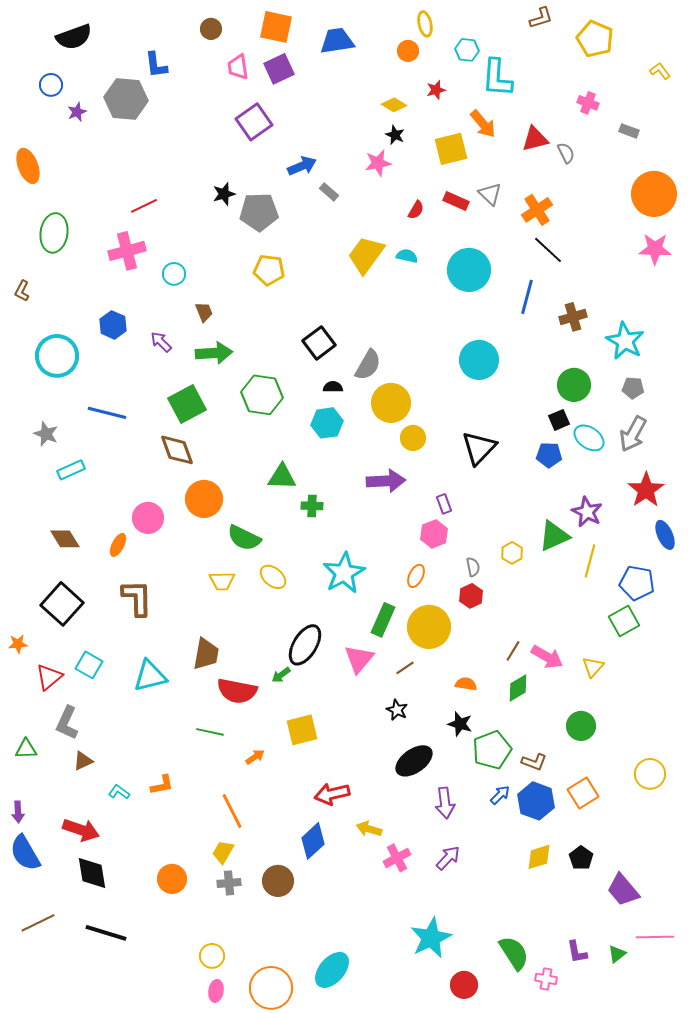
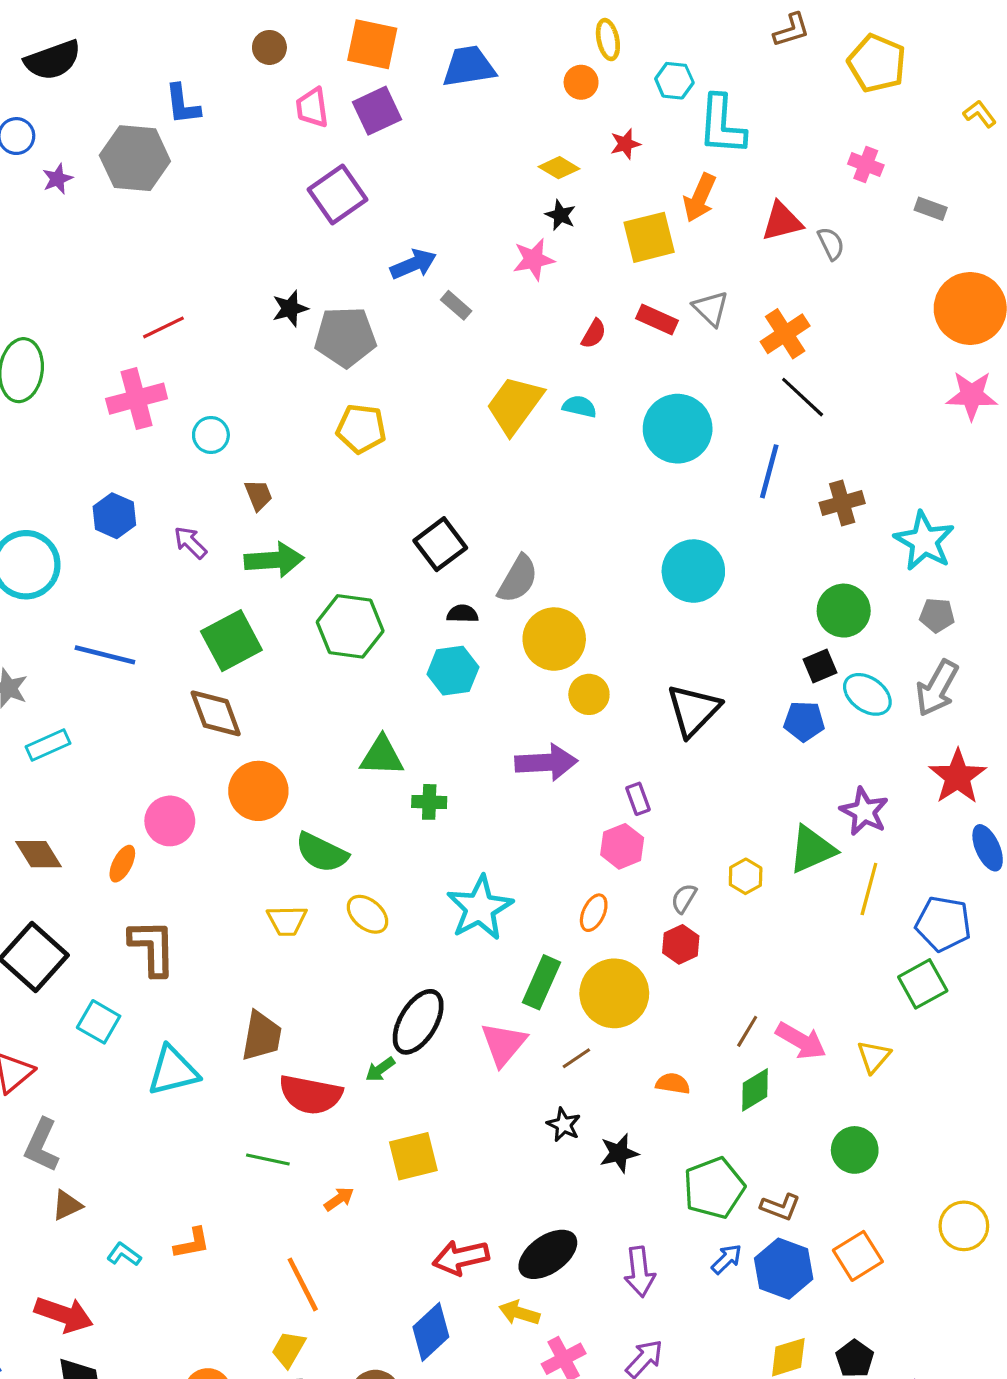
orange arrow: (483, 124) -> (700, 198), turned 64
gray semicircle: (473, 567) -> (684, 898), turned -138
cyan square: (89, 665) -> (99, 1022), moved
black star: (460, 724) -> (619, 1153), moved, turned -30
black ellipse: (414, 761) -> (548, 1254), moved

